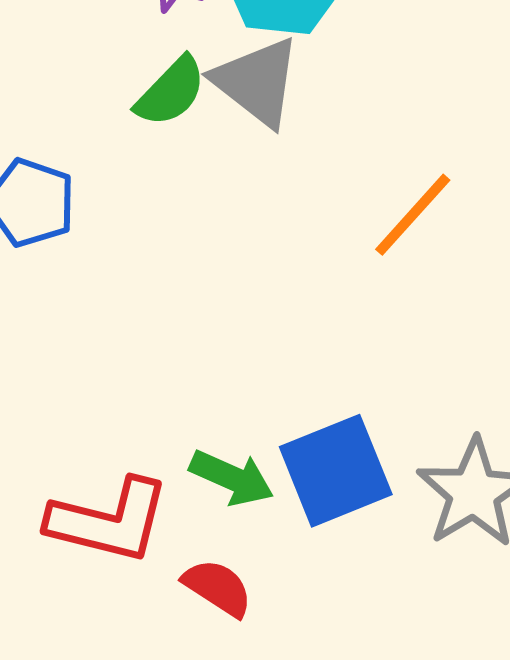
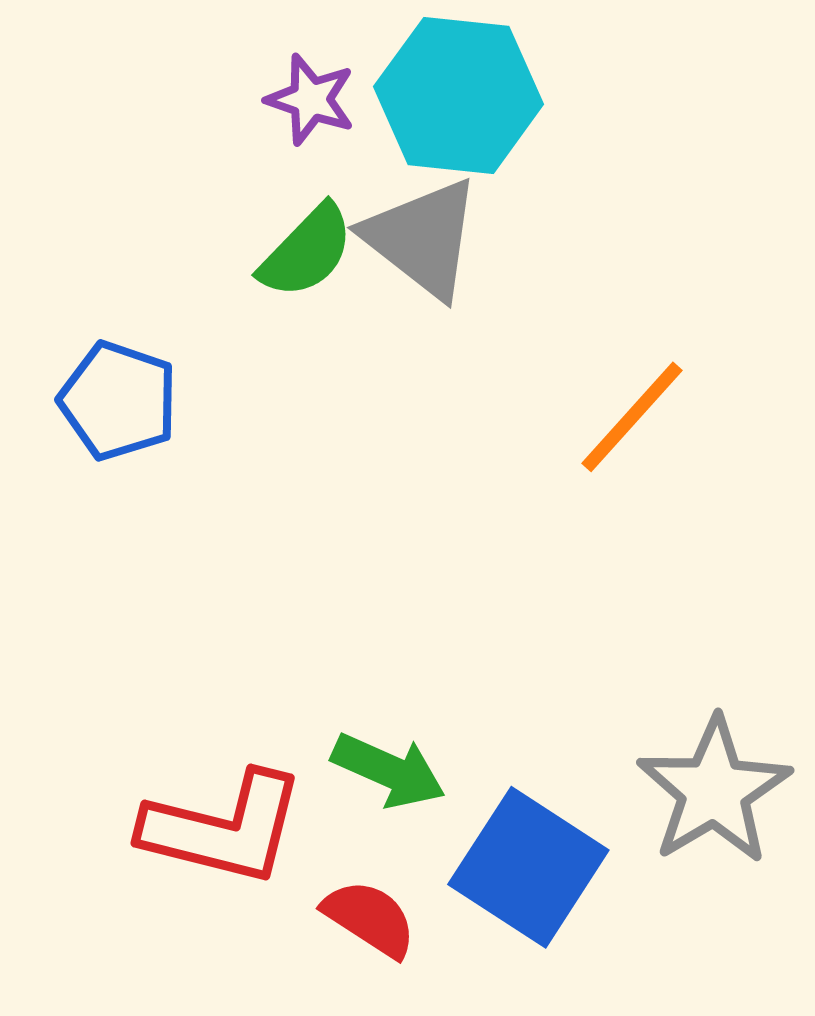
blue square: (336, 471) -> (528, 867), moved, turned -35

